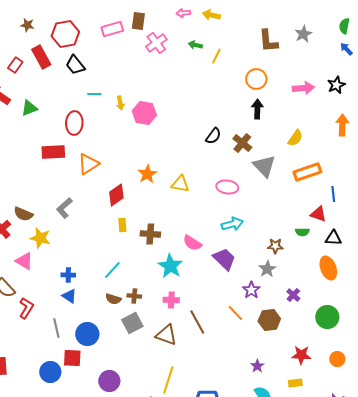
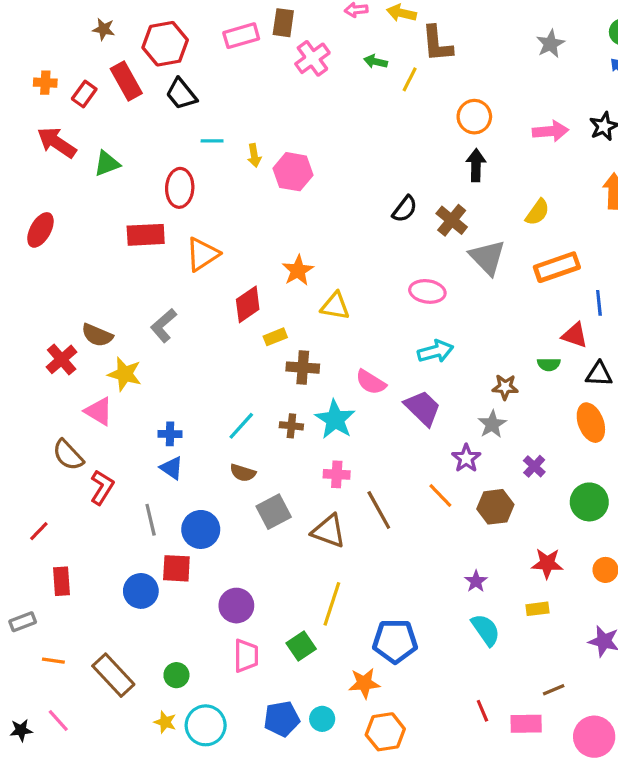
brown L-shape: (268, 41) -> (437, 44), moved
yellow triangle: (180, 184) -> (335, 306), moved
yellow rectangle: (122, 225) -> (275, 337), moved, turned 72
brown cross: (134, 296) -> (291, 426), moved

